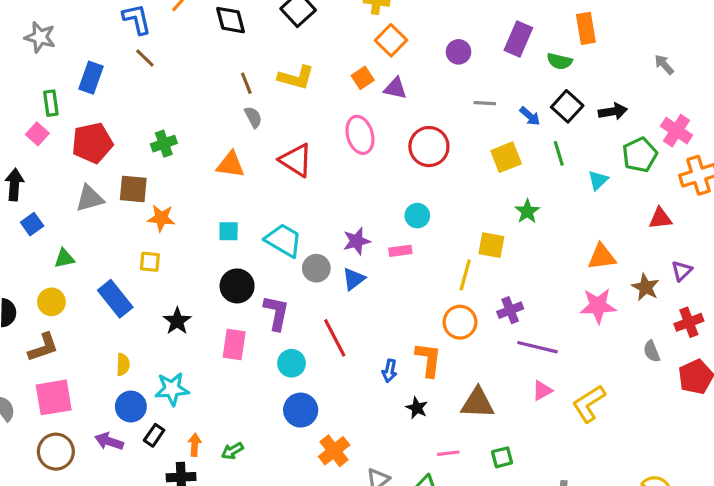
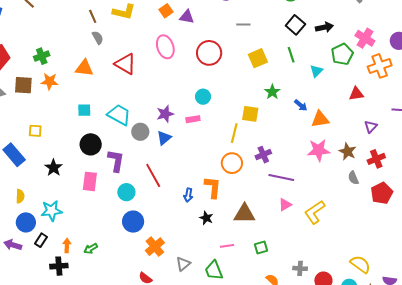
blue arrow: (530, 116) -> (301, 105), moved
orange star: (161, 218) -> (50, 81), moved
brown star: (645, 287) -> (348, 152), moved

